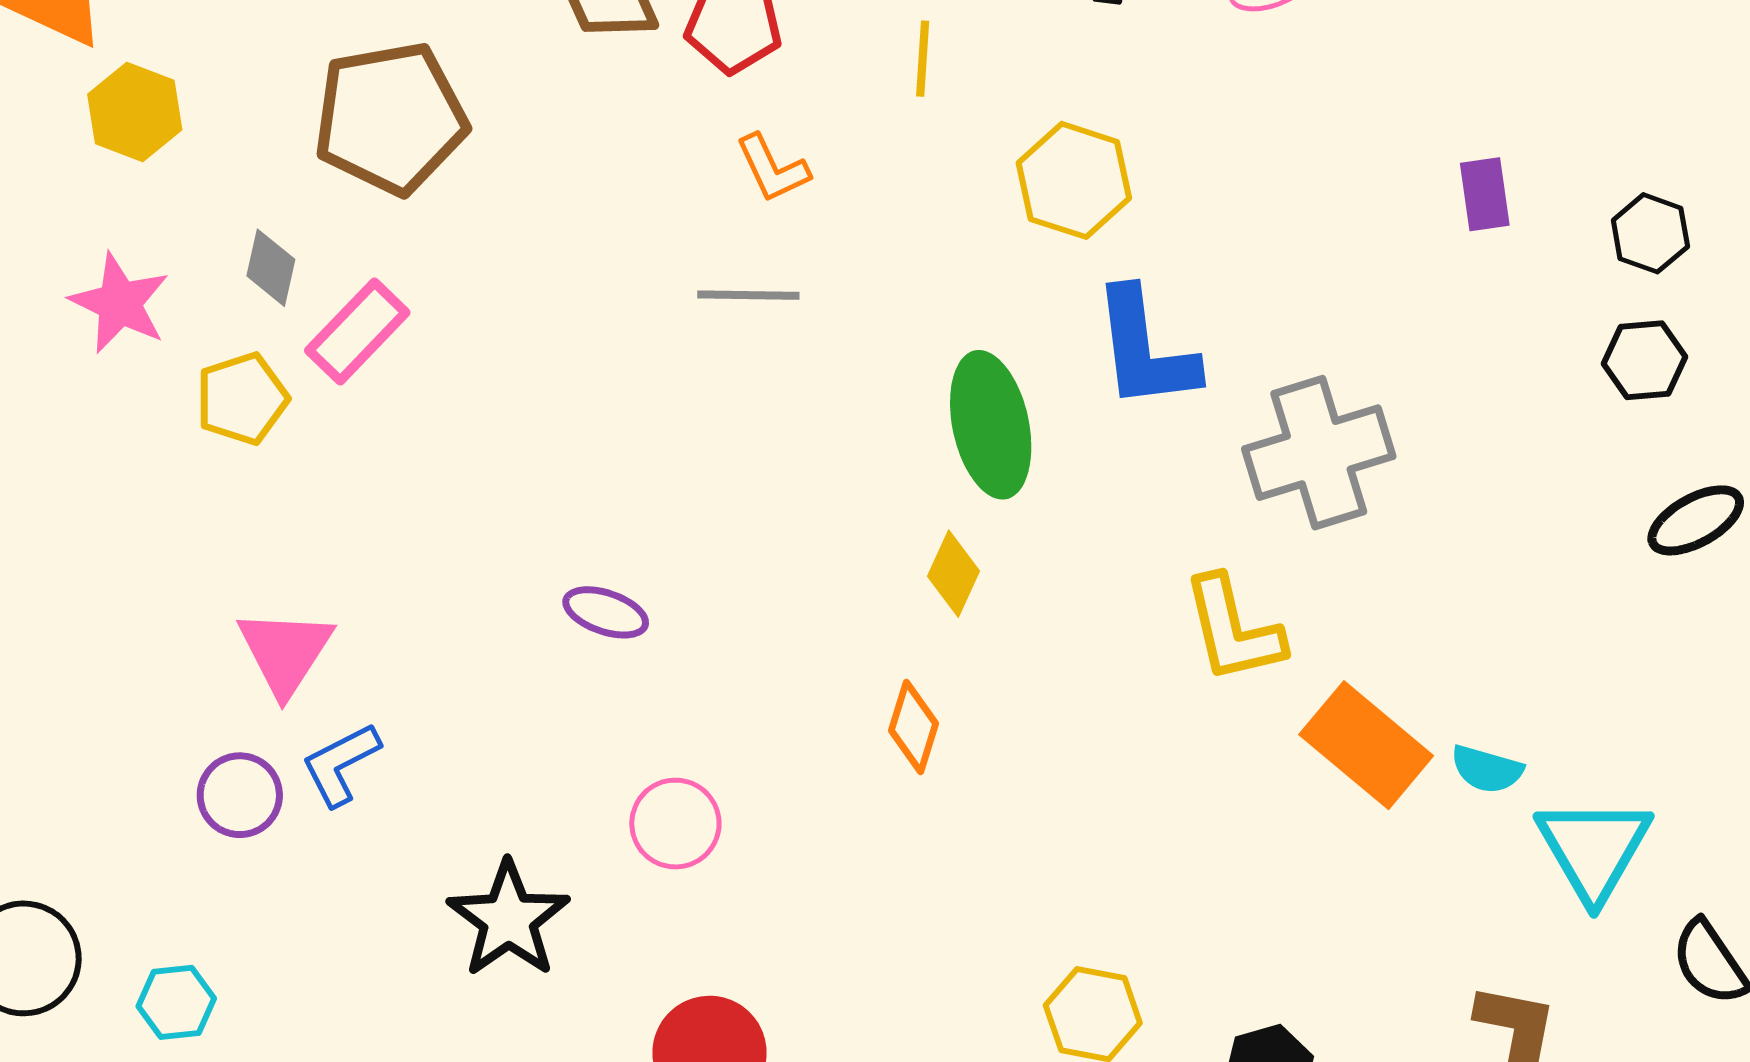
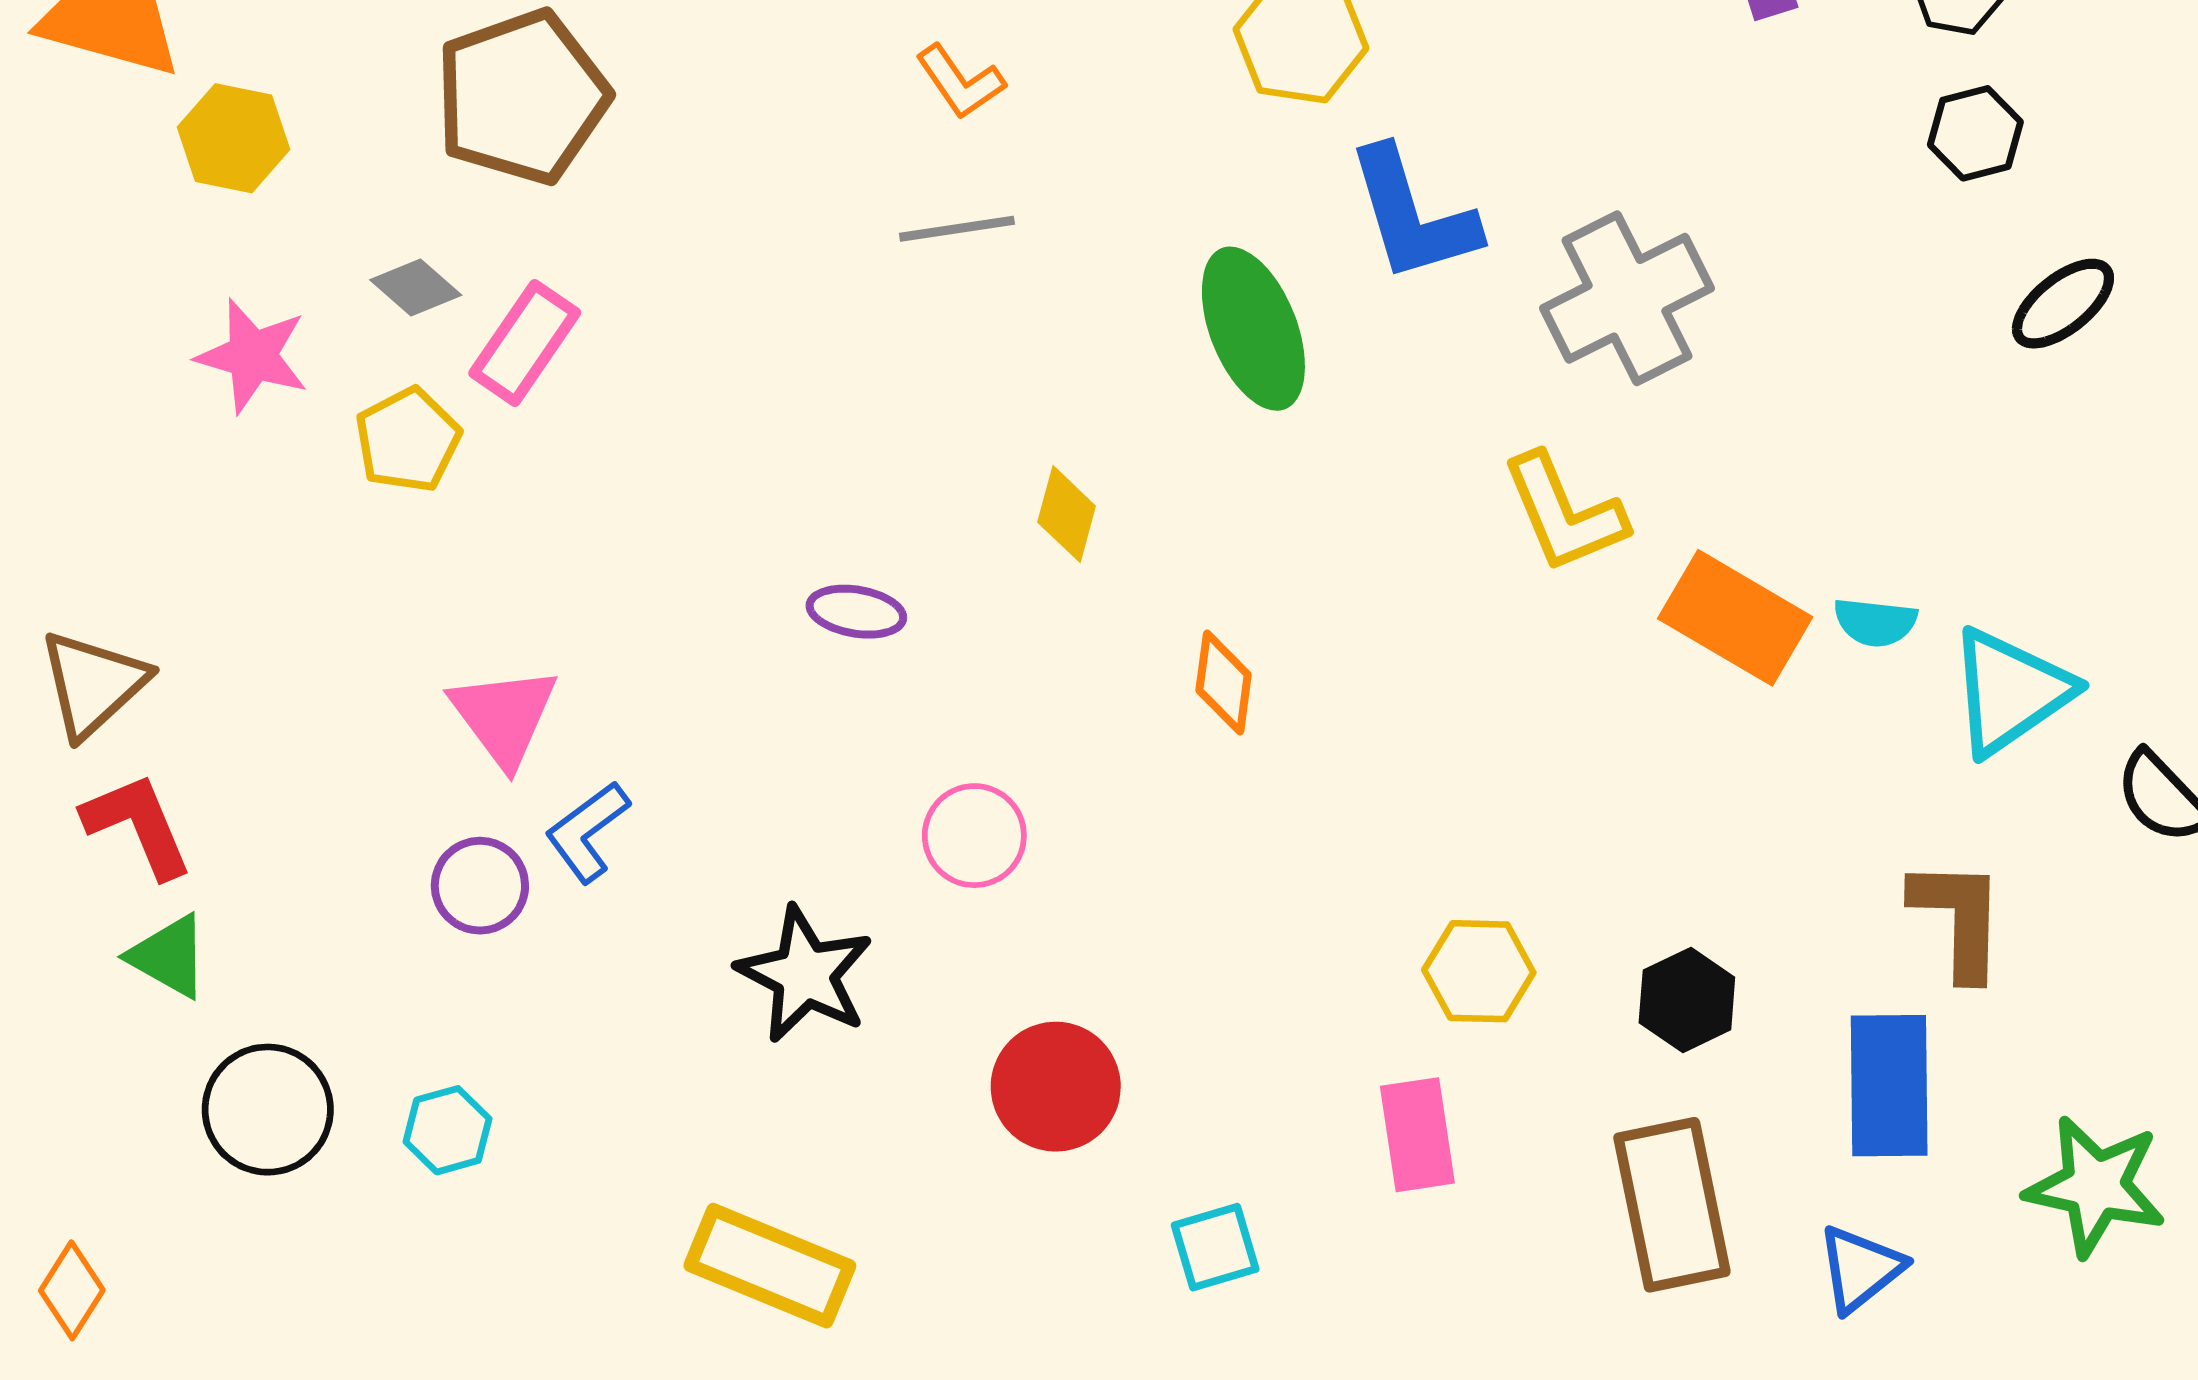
gray diamond: (271, 268) -> (416, 288), turned -52
yellow diamond: (954, 574) -> (1067, 514), moved
cyan triangle: (1594, 849) -> (2010, 691), turned 35

